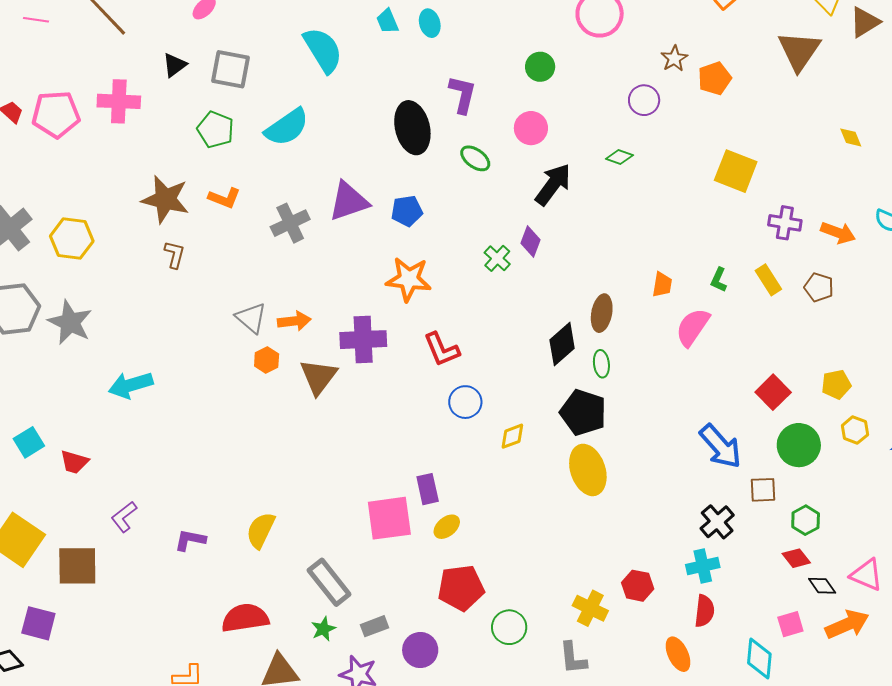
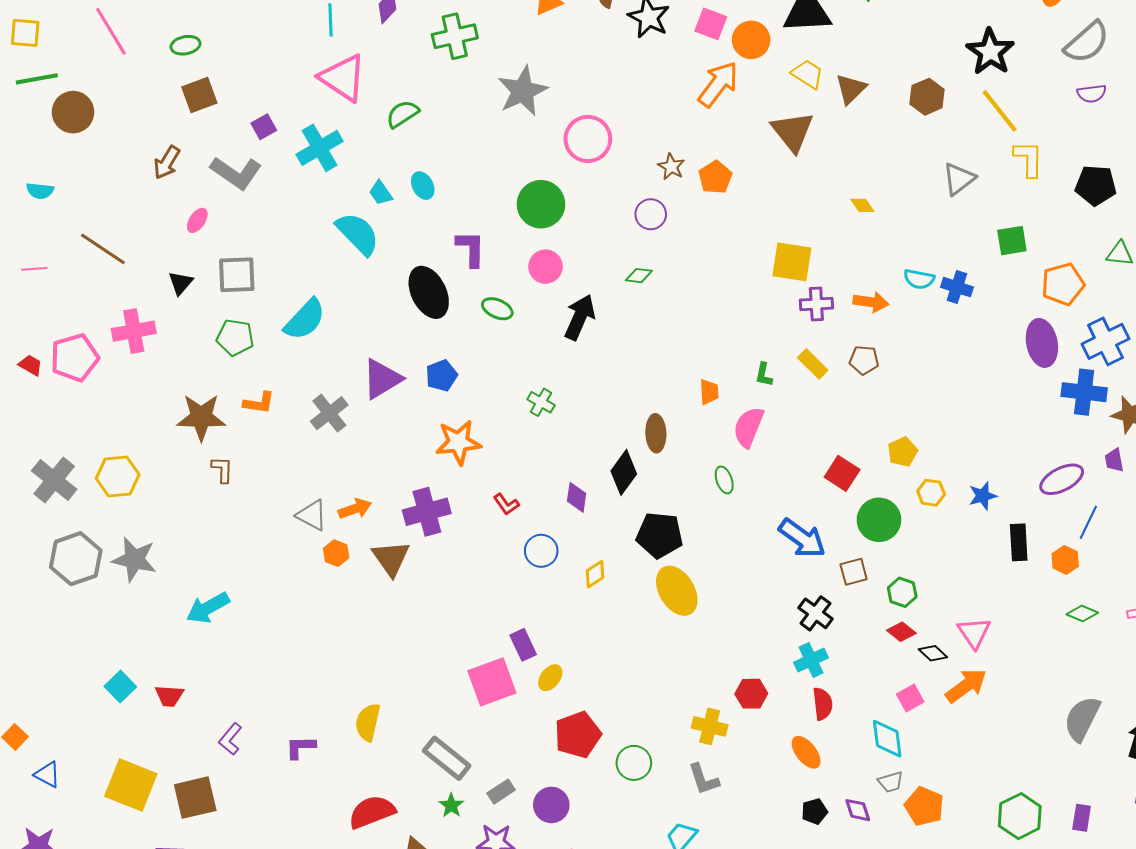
cyan semicircle: (323, 50) -> (358, 234), moved
green circle: (540, 67) -> (541, 204), size x1.6
yellow square: (736, 171) -> (792, 262), moved
purple diamond: (530, 242) -> (577, 497), moved
red L-shape: (442, 349) -> (506, 504), size x0.7
green ellipse: (601, 364) -> (724, 480), moved
pink triangle: (866, 575) -> (974, 633), turned 45

